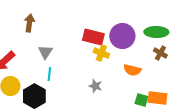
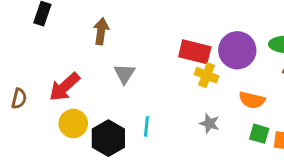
cyan line: (49, 74) -> (146, 126), moved
gray star: (95, 86) -> (209, 123), moved
green square: (141, 100) -> (259, 134), moved

